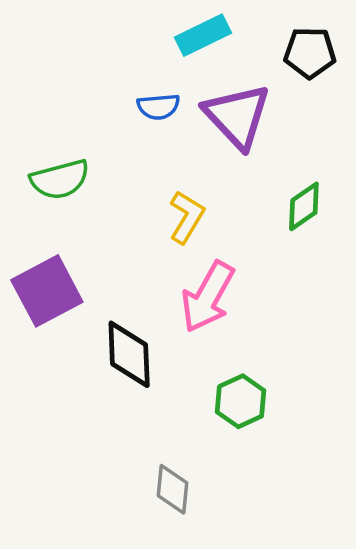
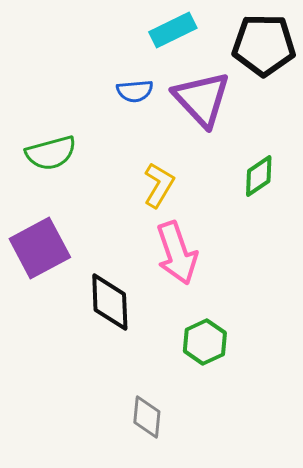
black pentagon: (310, 53) -> (264, 45), size x1.4
pink arrow: (208, 297) -> (177, 253), turned -48

